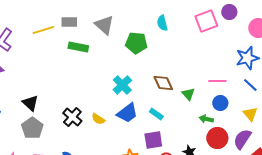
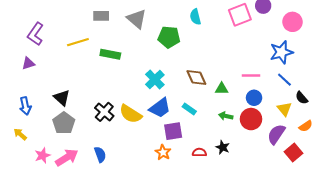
yellow line: (43, 30) -> (78, 42), moved
green rectangle: (78, 47) -> (110, 54), moved
green triangle: (188, 94) -> (222, 89), turned -48
yellow semicircle: (98, 119) -> (131, 114), size x1.6
green arrow: (206, 119) -> (226, 116), moved
red circle: (217, 138) -> (251, 119), moved
purple square: (153, 140) -> (173, 131), moved

